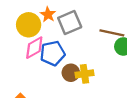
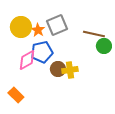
orange star: (48, 15) -> (38, 30), moved
pink diamond: (34, 48) -> (27, 60), moved

